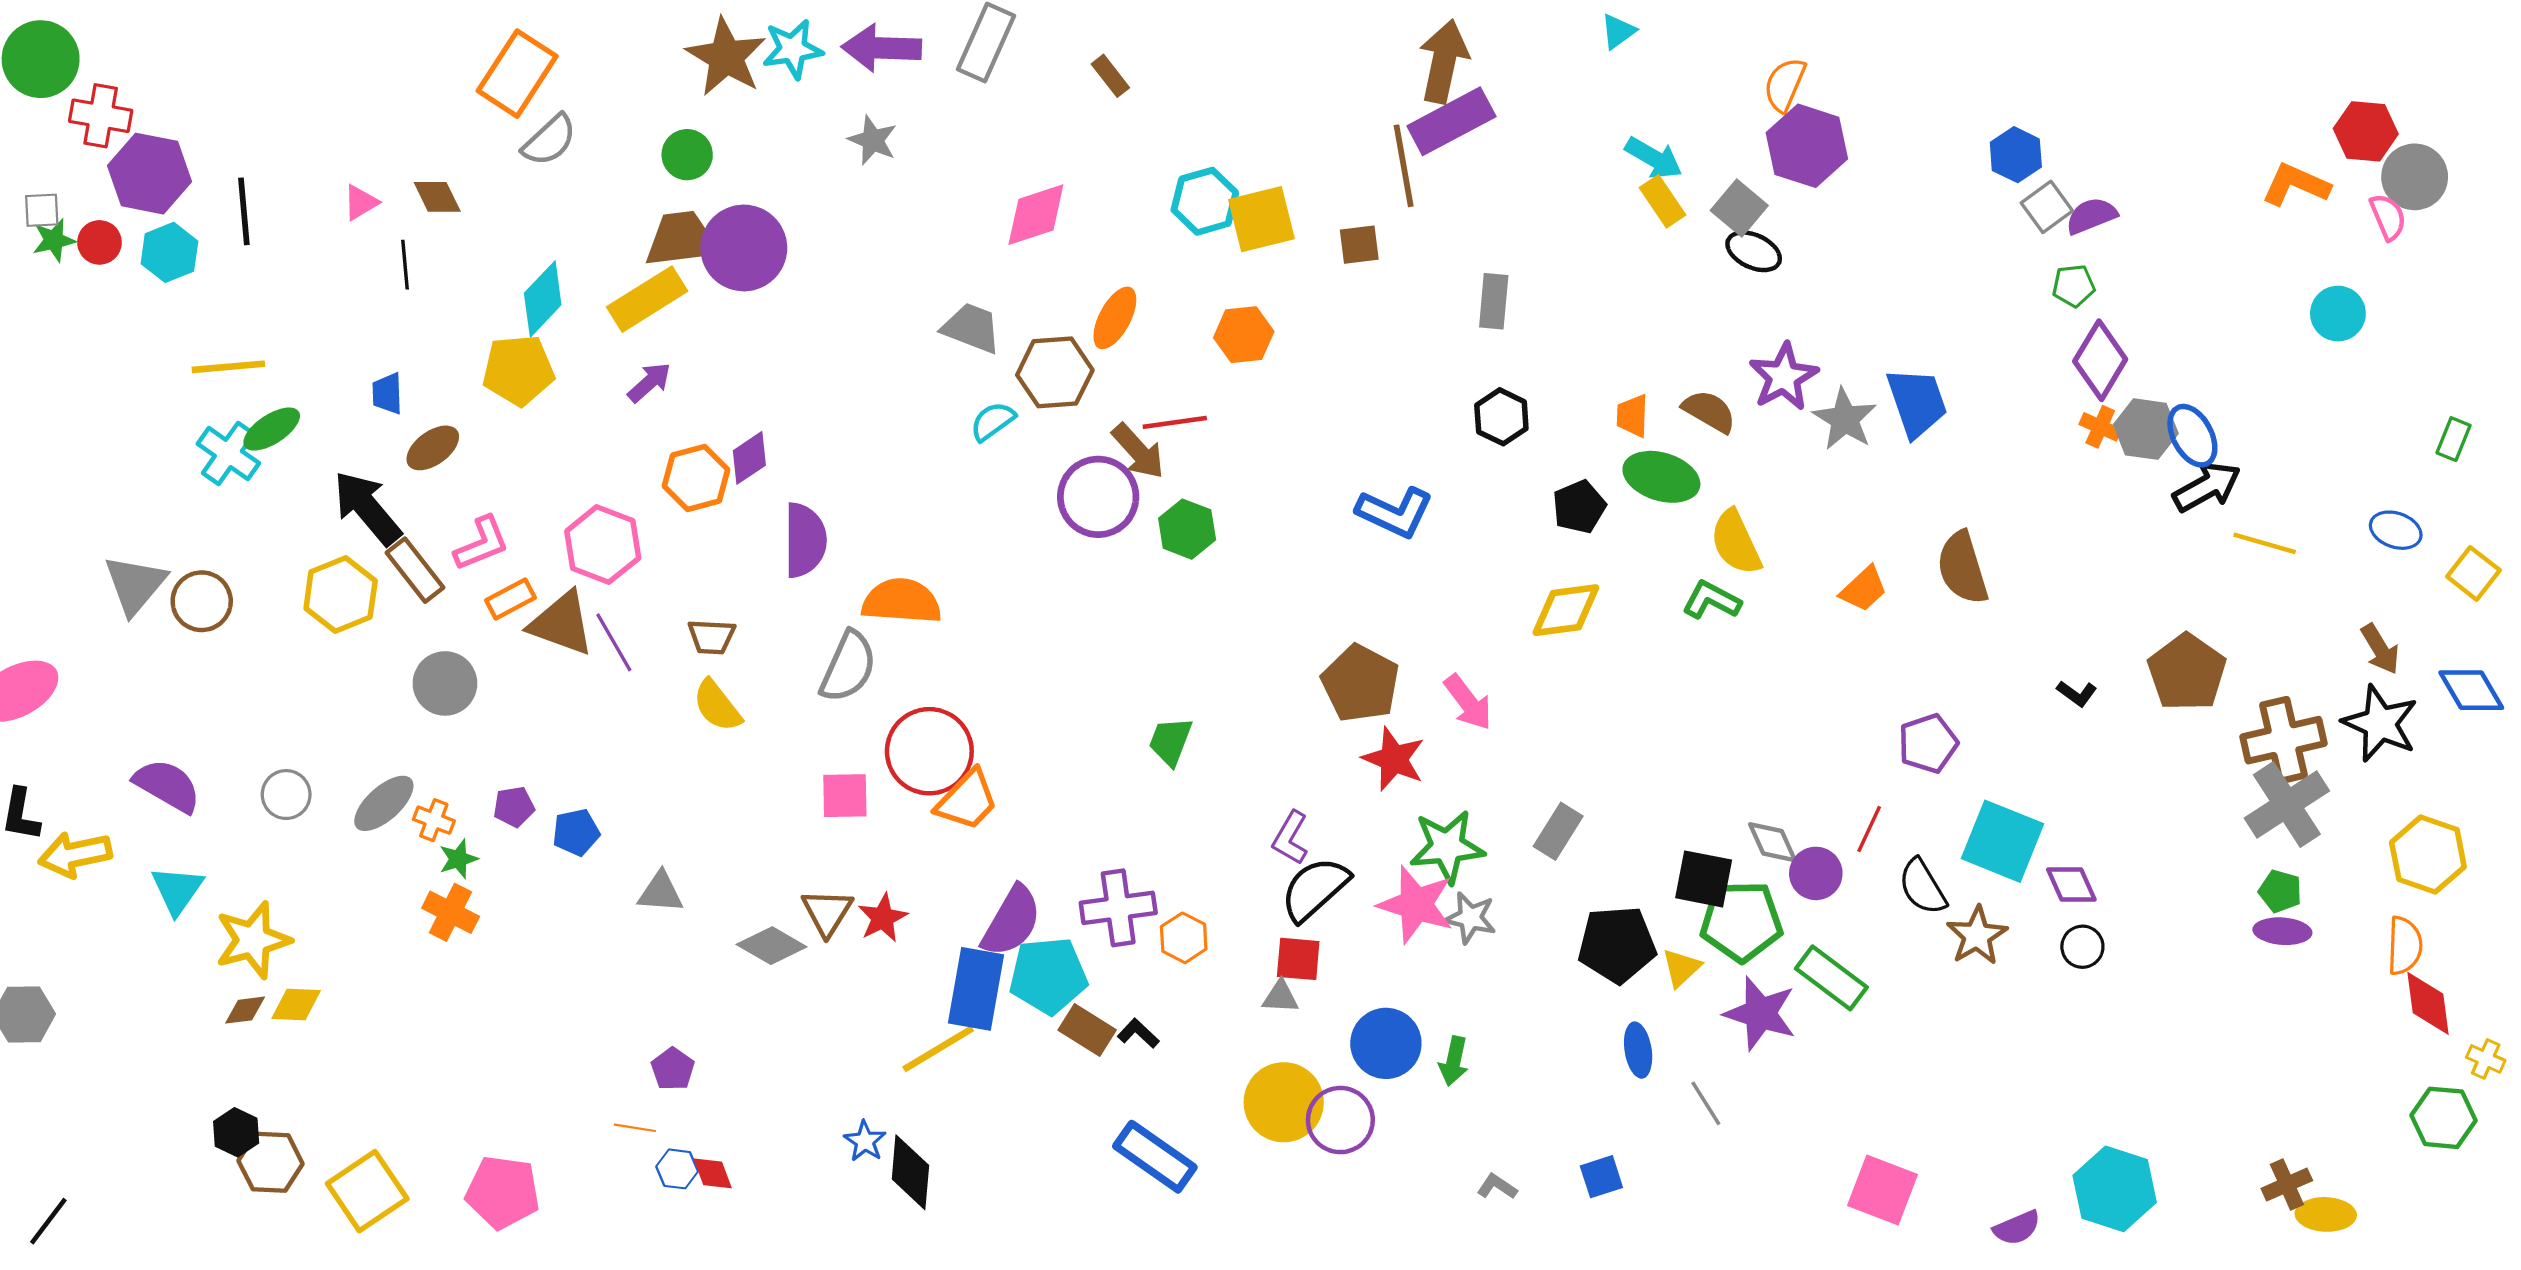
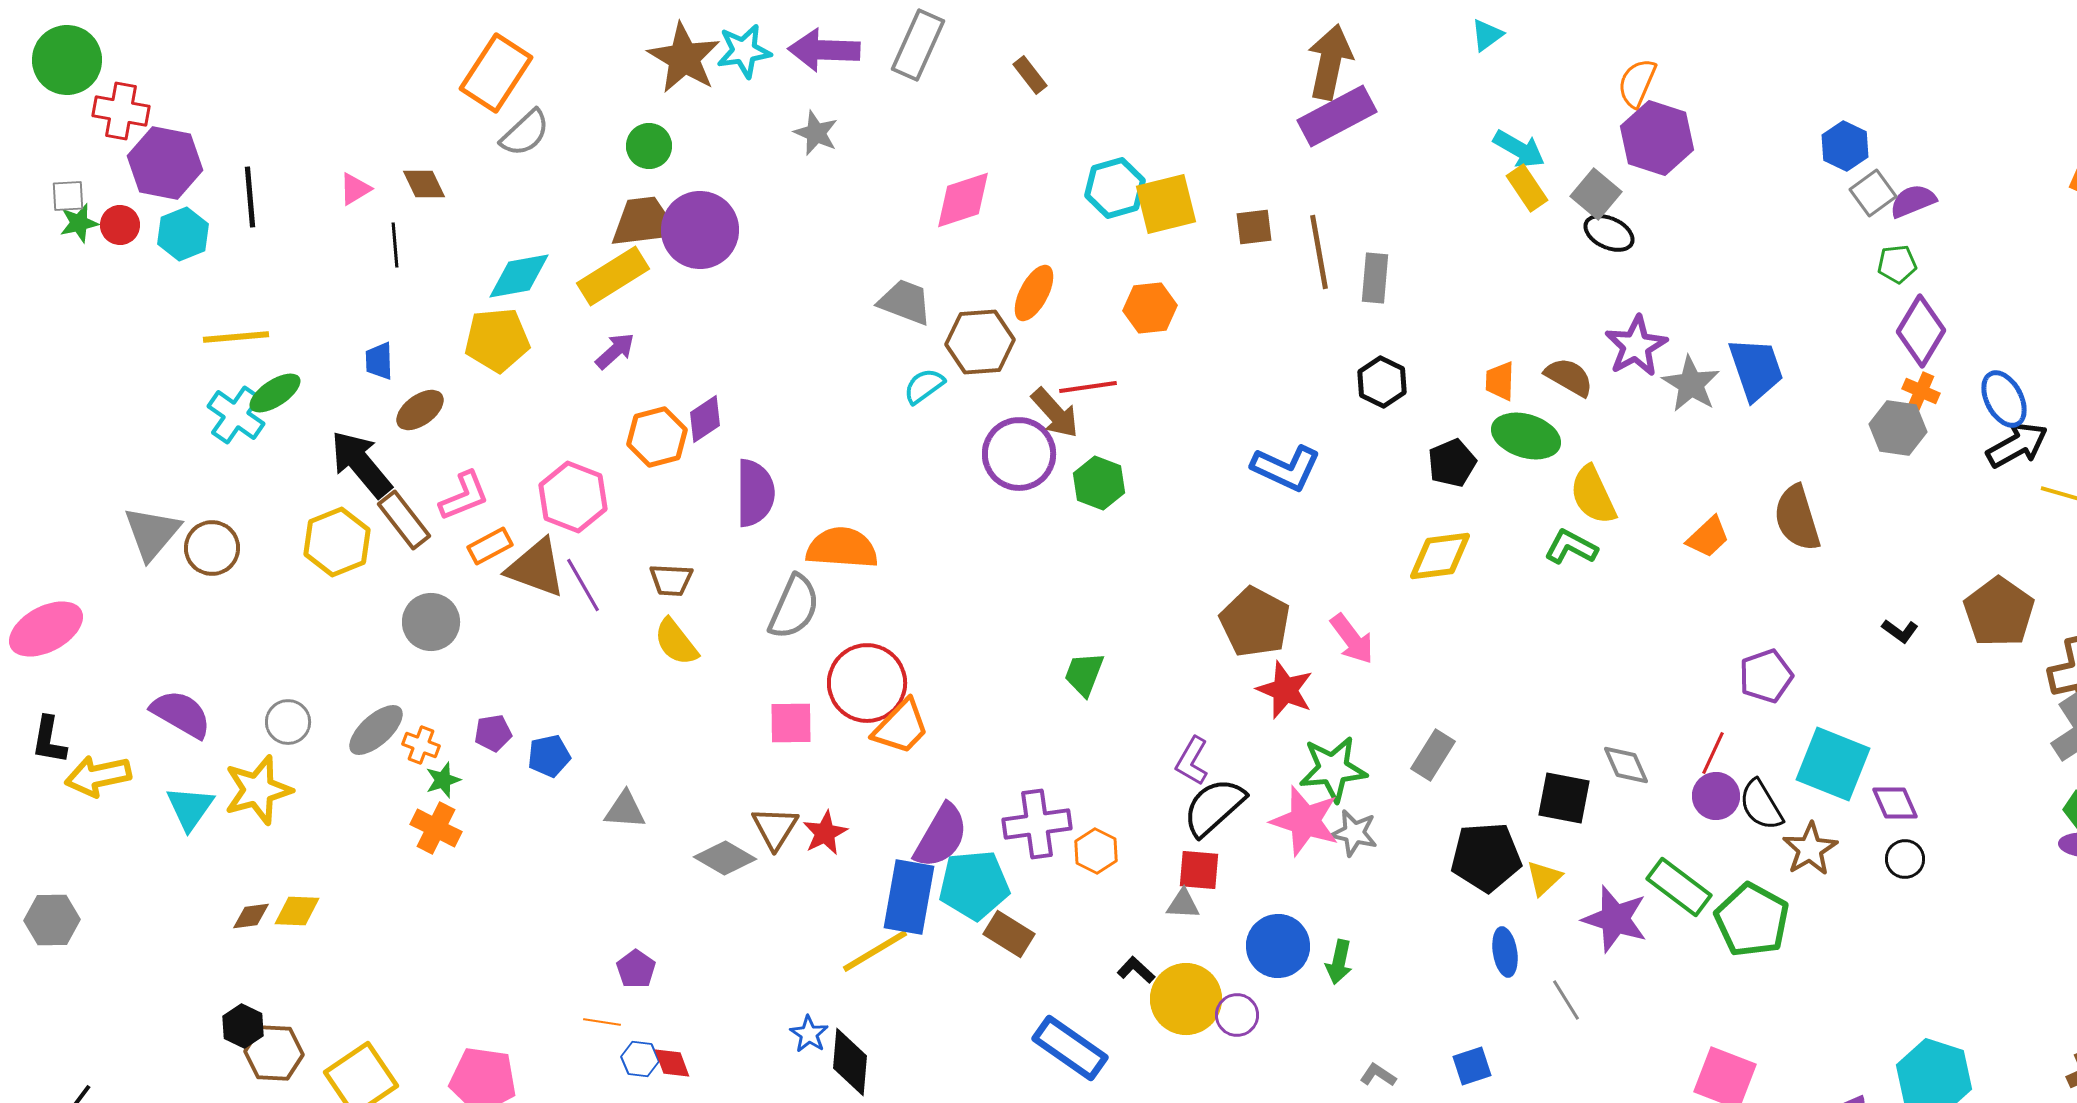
brown line: (1404, 166) -> (1319, 252), moved
cyan diamond: (543, 299) -> (519, 276), turned 36
gray hexagon: (2146, 429) -> (1898, 428), moved
purple circle: (1816, 873) -> (1716, 796), moved
green pentagon: (1741, 921) -> (1752, 920), moved, turned 30
yellow star: (253, 940) -> (258, 790), moved
black L-shape: (1138, 1033) -> (1136, 970), moved
purple circle: (1340, 1120) -> (1237, 1015), size x0.7

